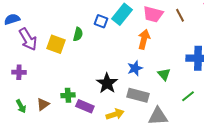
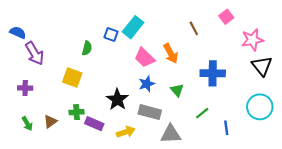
pink trapezoid: (153, 14) -> (145, 58), moved, turned 30
blue semicircle: (12, 19) -> (18, 32), turned 42
orange arrow: (144, 39) -> (171, 53), moved, turned 138
yellow square: (56, 44) -> (72, 78), moved

